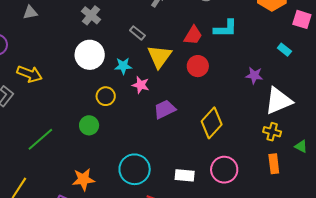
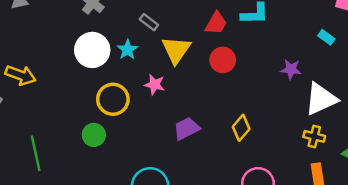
cyan star: (123, 66) -> (127, 50), moved, turned -30
yellow circle: (106, 96) -> (113, 99), size x1.4
purple trapezoid: (165, 109) -> (187, 129), moved
yellow diamond: (212, 123) -> (241, 128), size x0.7
green line: (40, 139) -> (36, 153), turned -60

